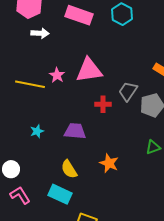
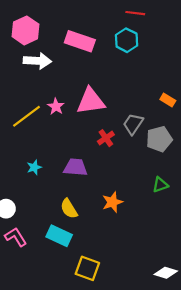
white arrow: (40, 33) -> (37, 61), size x1.4
yellow line: (30, 84) -> (27, 116), turned -48
red cross: (103, 104) -> (106, 138), turned -35
orange star: (109, 163) -> (112, 202), turned 30

